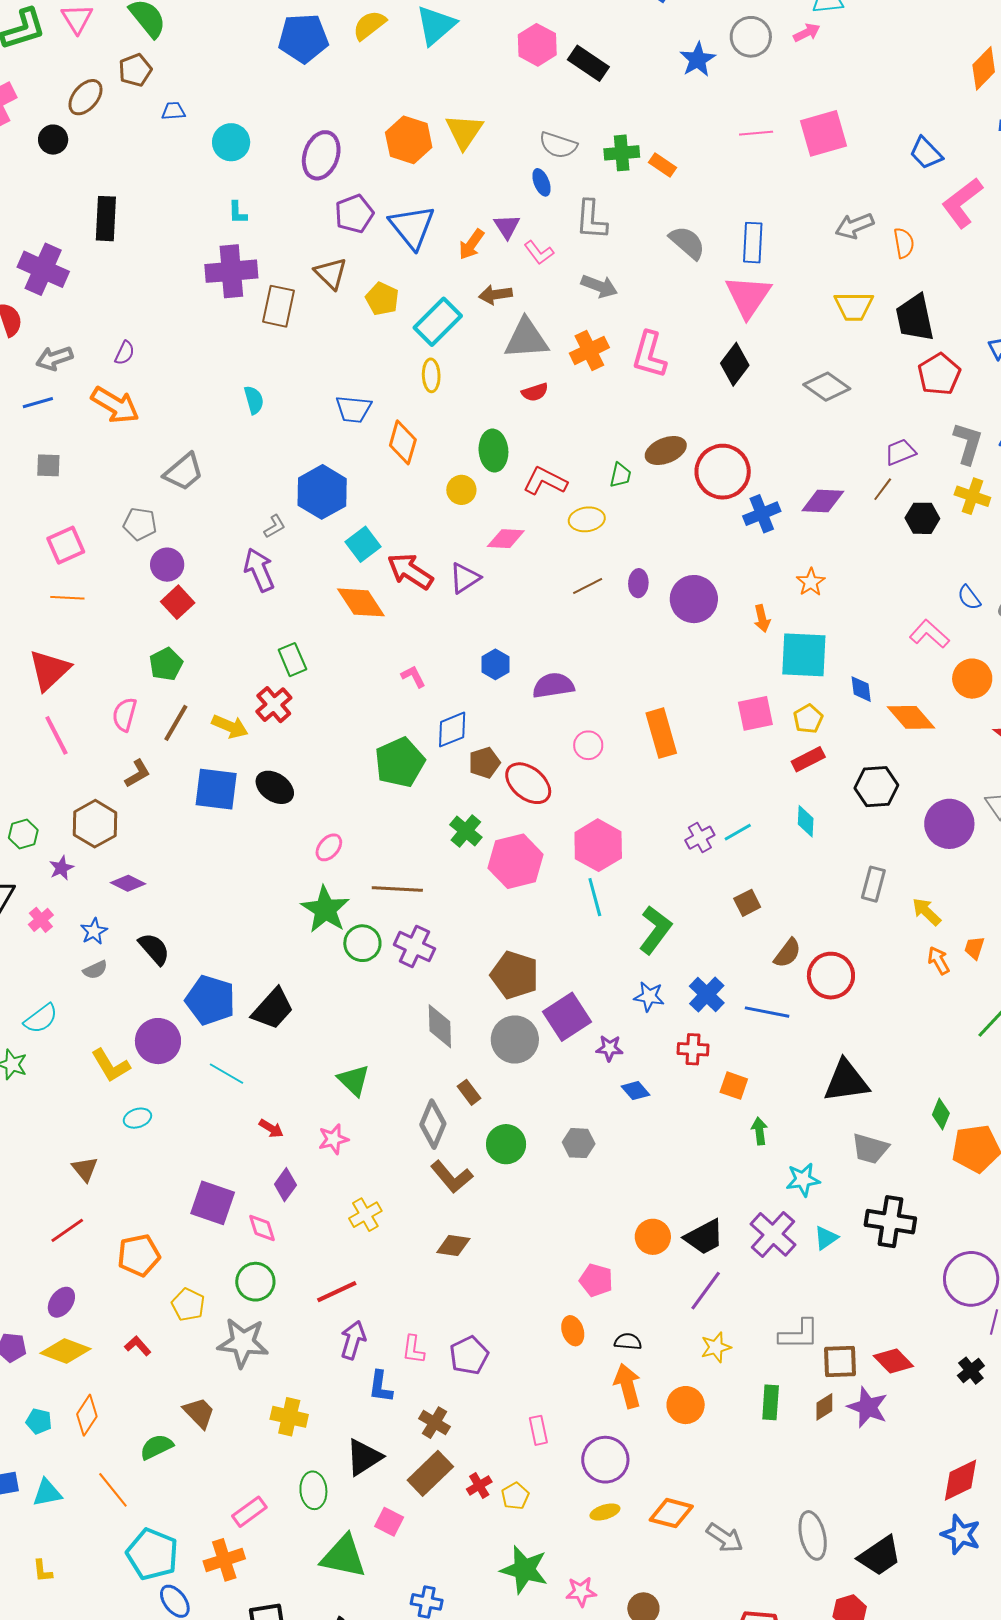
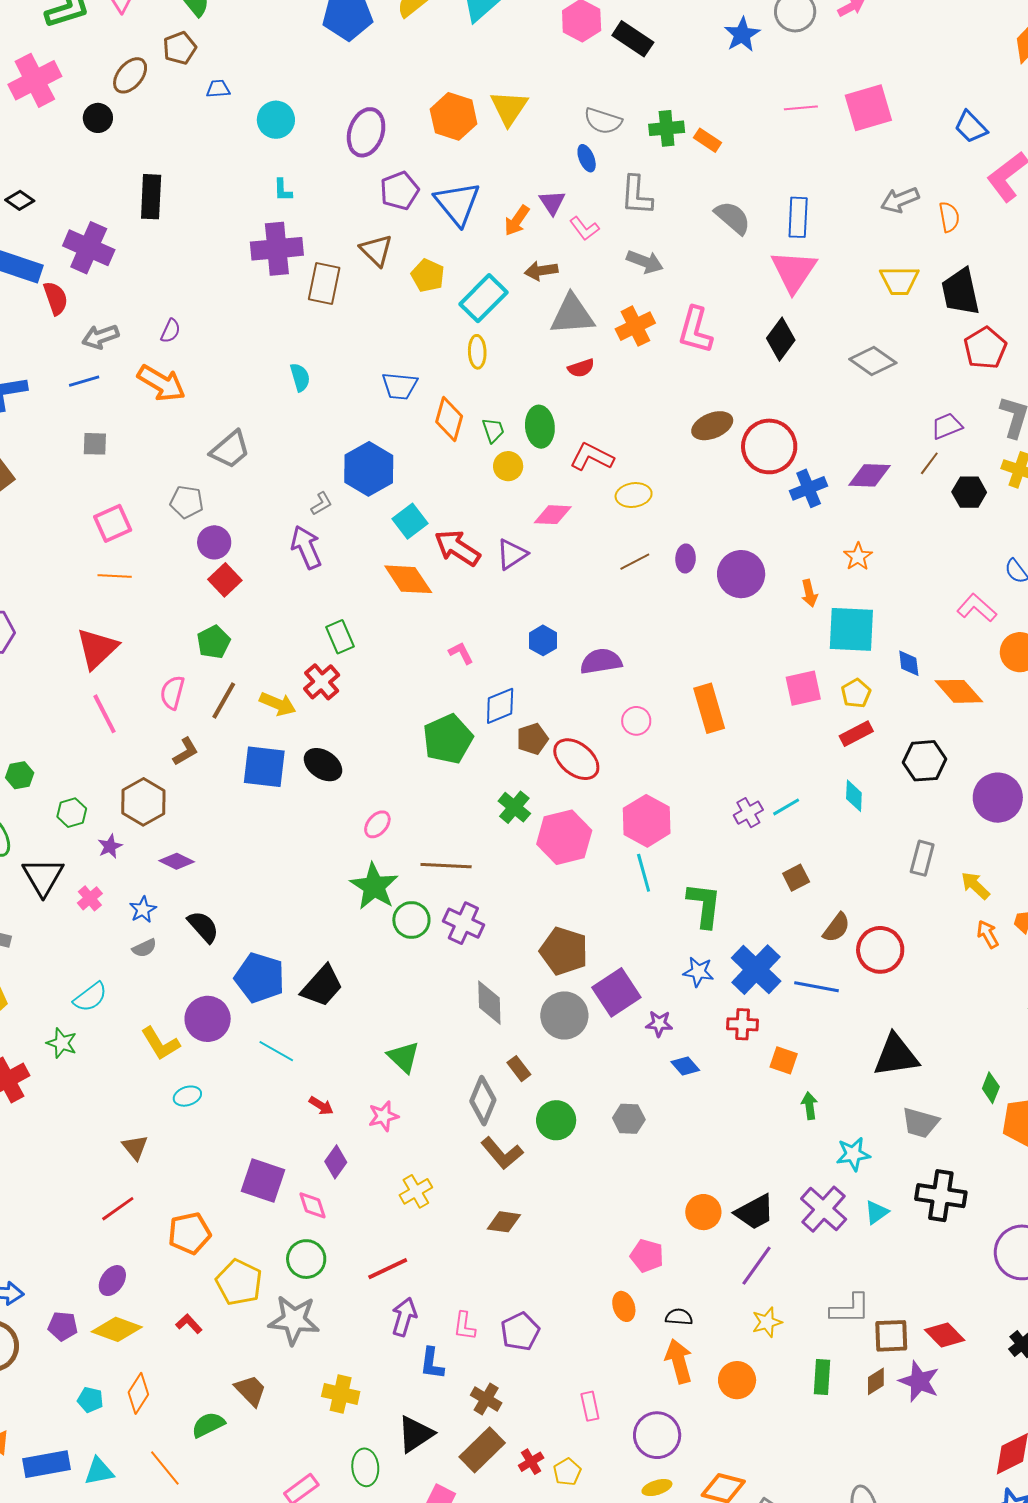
green trapezoid: (620, 475) -> (493, 430), moved, turned -32
green L-shape: (655, 930) -> (704, 905), turned -30
blue cross: (707, 995) -> (756, 970), size x1.4
yellow pentagon: (188, 1305) -> (239, 1282), size x1.4

